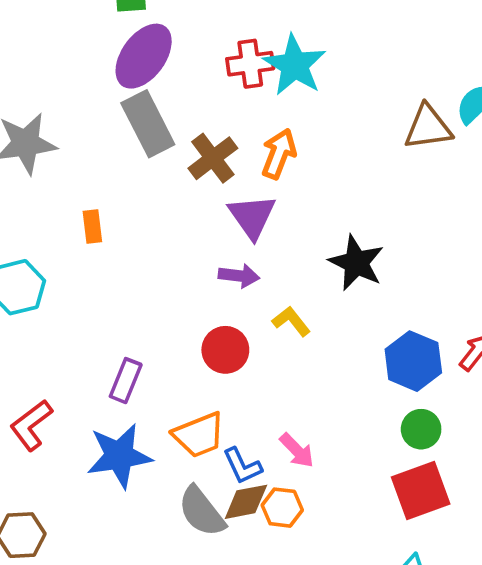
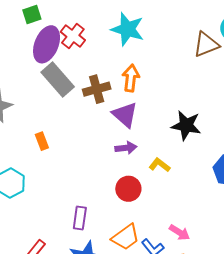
red cross: (250, 64) -> (73, 36), moved, turned -30
brown cross: (213, 158) -> (97, 89), turned 36

